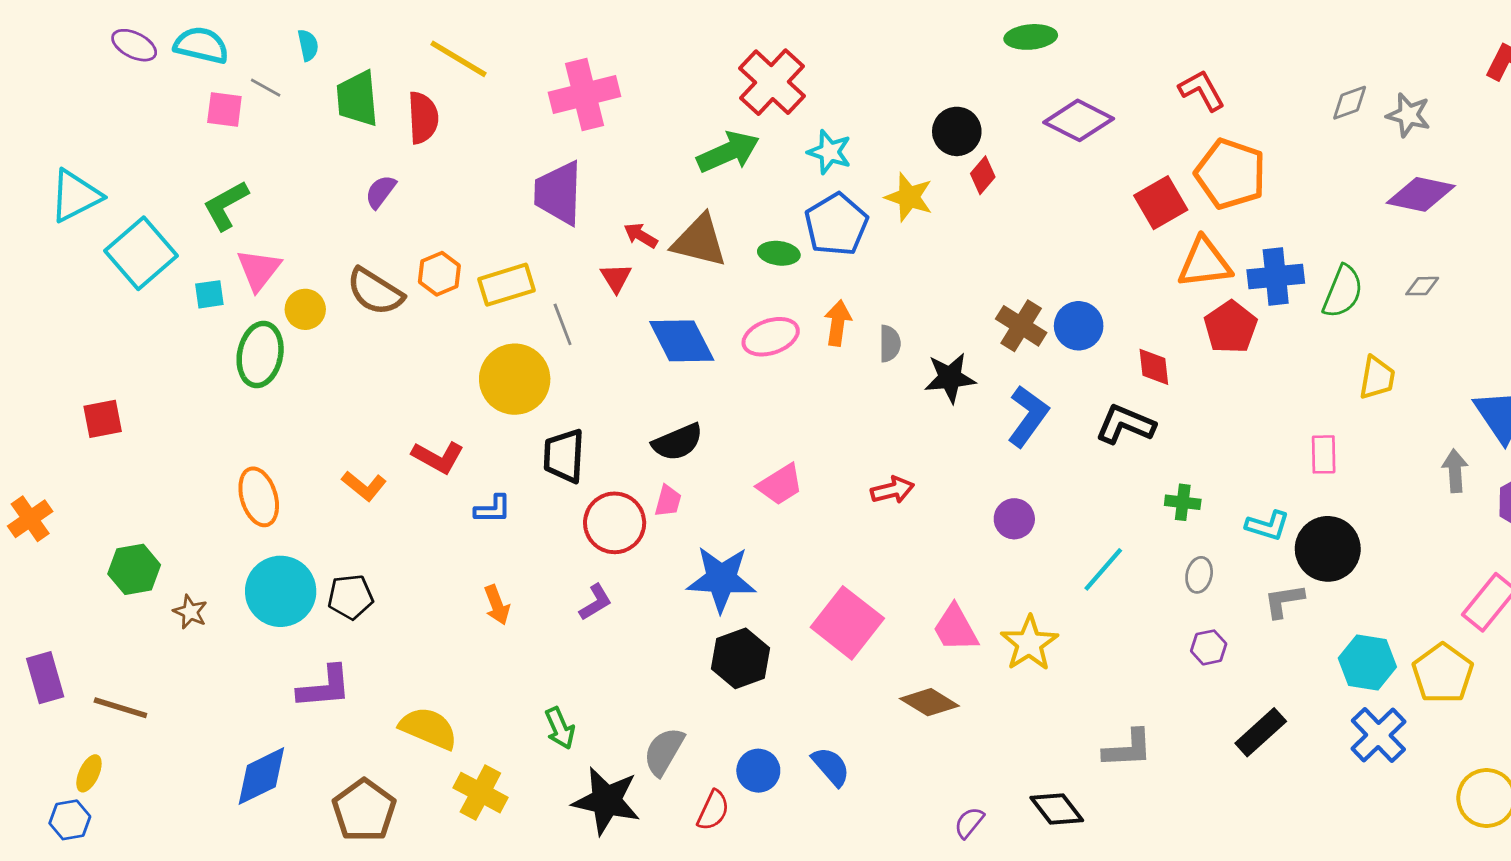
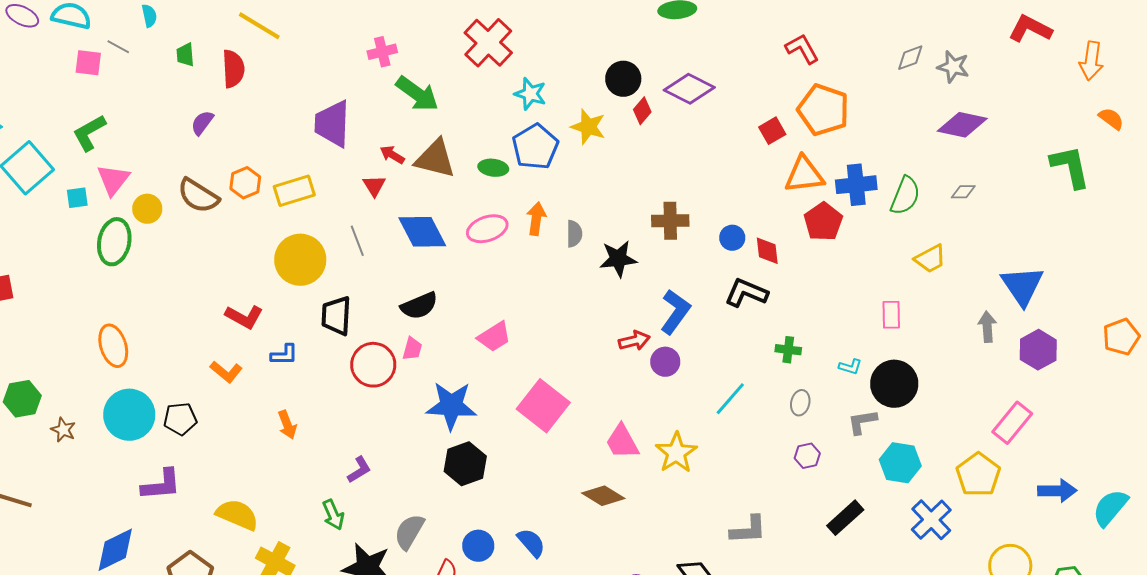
pink cross: (584, 94) -> (382, 52), moved, size x0.6
green trapezoid: (357, 99) -> (185, 55), size x0.6
purple diamond: (1079, 120) -> (689, 89), moved
green arrow: (728, 152) -> (417, 94), moved, turned 60
red square: (1161, 203) -> (772, 131), size x0.7
gray line: (563, 324) -> (357, 241), moved
brown cross: (1021, 326) -> (670, 221), turned -33
blue circle: (1079, 326) -> (732, 238), moved, size x0.7
yellow trapezoid: (1377, 378) -> (930, 259), turned 52
blue L-shape: (1028, 416) -> (675, 312), moved
orange L-shape: (364, 486) -> (226, 372), moved
red arrow: (892, 490) -> (634, 341), moved
cyan L-shape: (1268, 526) -> (850, 367), size x0.7
purple L-shape: (595, 602) -> (359, 470), moved
pink square: (847, 623) -> (543, 406), moved
cyan hexagon: (1367, 662) -> (900, 463), moved

